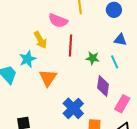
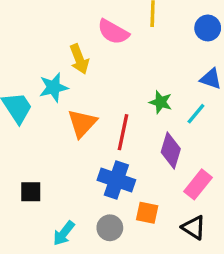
red line: (70, 45) -> (123, 132), moved
cyan line: (115, 62) -> (196, 114), turned 56
blue cross: (73, 108) -> (116, 180), turned -35

